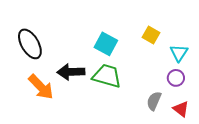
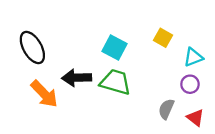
cyan triangle: (179, 53) -> (193, 57), turned 36

